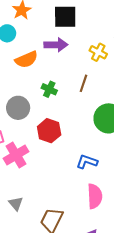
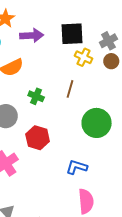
black square: (65, 17) -> (72, 34), moved
purple arrow: (56, 45) -> (32, 35), moved

